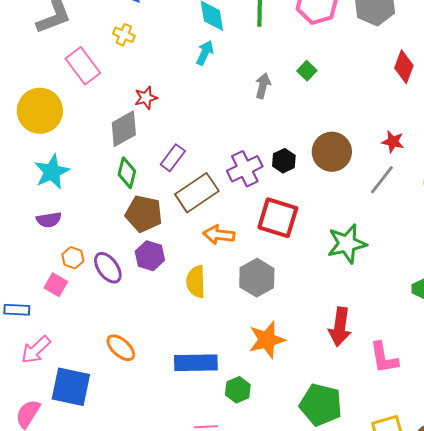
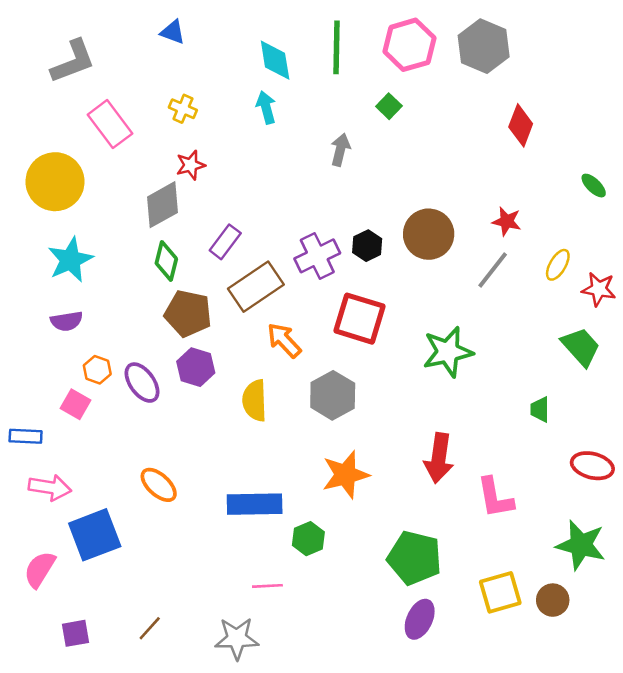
yellow cross: (124, 35) -> (183, 109), moved
cyan arrow: (205, 53) -> (266, 107), turned -40
green square: (307, 71) -> (389, 106), moved
orange arrow: (219, 235) -> (284, 340), turned 40
pink arrow: (36, 350) -> (50, 487), turned -128
blue square: (71, 387) -> (95, 535), turned -33

